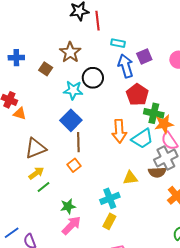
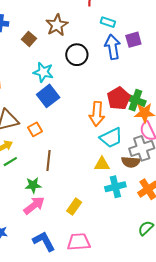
cyan star: (73, 90) -> (43, 72), moved
red pentagon: (137, 95) -> (119, 98), moved
cyan trapezoid: (142, 139) -> (111, 138), moved
brown line: (78, 142) -> (48, 160), moved
orange square: (74, 165) -> (35, 129), moved
cyan cross: (110, 198) -> (115, 187), moved

